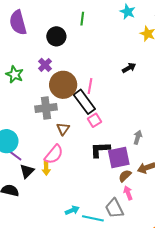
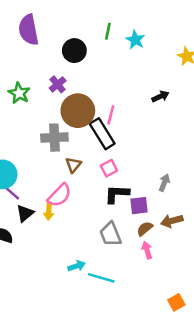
cyan star: (128, 12) -> (135, 40), moved
pink square: (94, 120) -> (109, 168), moved
purple square: (119, 157) -> (139, 206), size x0.7
gray trapezoid: (114, 208) -> (110, 234), moved

